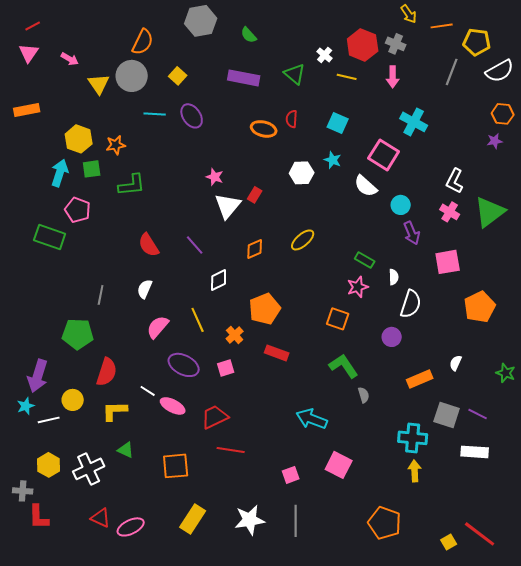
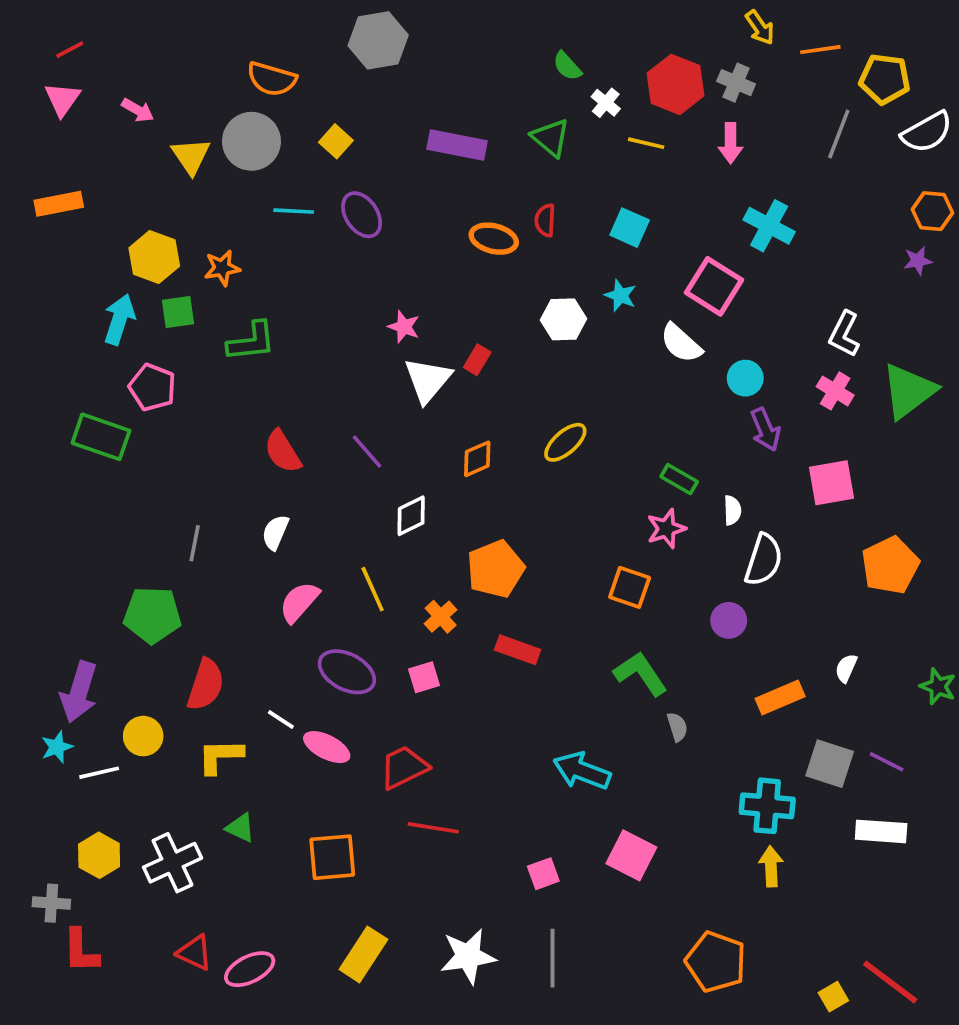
green semicircle: (249, 35) -> (567, 66), moved
orange semicircle: (143, 42) -> (272, 79), turned 80

